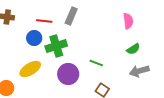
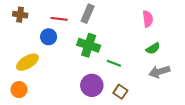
green cross: (56, 46) -> (89, 45), moved, turned 35
yellow ellipse: (30, 69) -> (27, 62), moved
purple circle: (68, 74) -> (92, 85), moved

